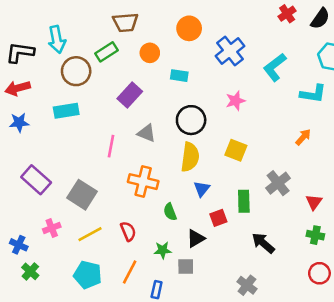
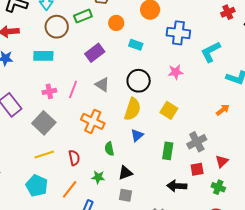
blue cross: (230, 51) -> (178, 33), turned 35
red square: (218, 218) -> (197, 169), moved
pink cross: (52, 228) -> (49, 91), moved
black arrow: (263, 243) -> (177, 186), turned -48
gray square: (186, 267) -> (125, 195), moved

